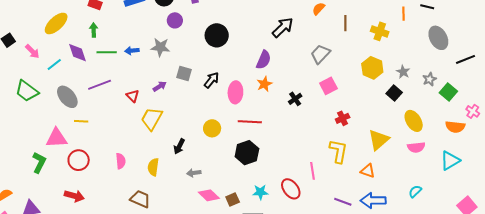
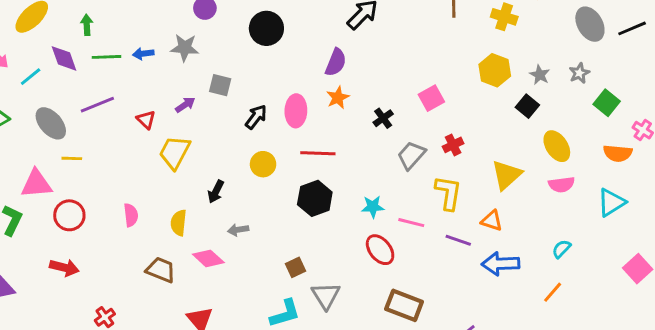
gray trapezoid: (320, 54) -> (411, 155), moved
black line: (465, 59) -> (632, 28), moved
gray star: (430, 79) -> (579, 73), moved
black arrow: (212, 80) -> (256, 117), moved
pink line: (313, 171) -> (411, 223), turned -66
cyan star: (260, 192) -> (373, 207), moved
pink diamond: (209, 195) -> (208, 258), moved
purple line: (343, 202) -> (458, 240), moved

